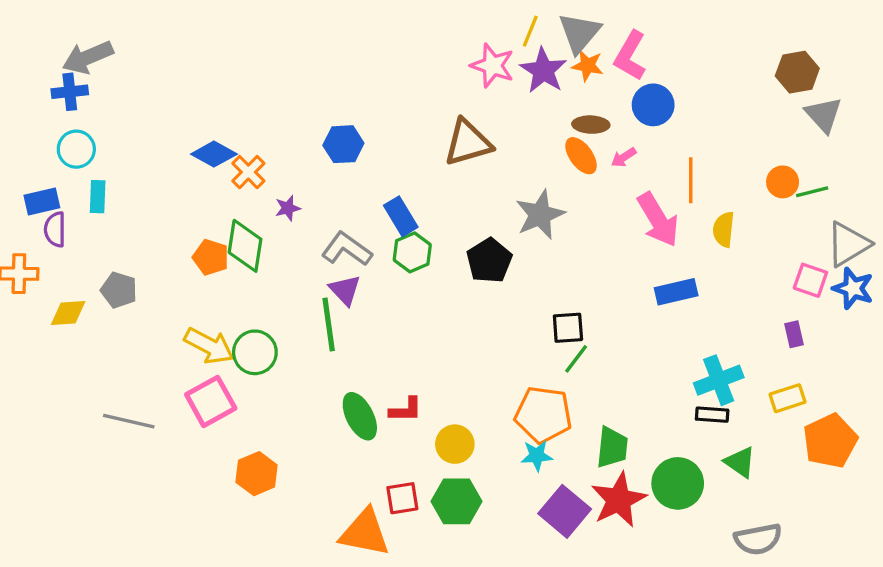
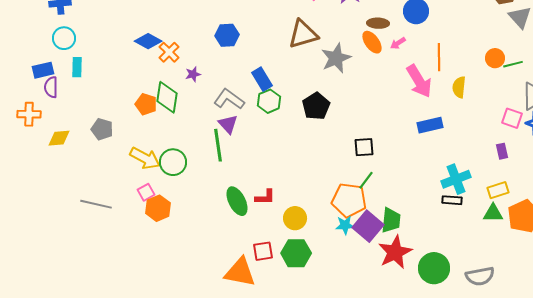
gray star: (540, 215) -> (336, 58), moved
gray pentagon: (119, 290) -> (102, 129), moved
green line: (576, 359) -> (366, 180), moved
pink square: (211, 401) -> (146, 192), size x0.6
green triangle: (740, 462) -> (493, 213), moved, turned -35
orange hexagon: (257, 474) -> (158, 208), moved
green circle: (678, 483) -> (434, 268), moved
purple square: (565, 511) -> (368, 226), moved

